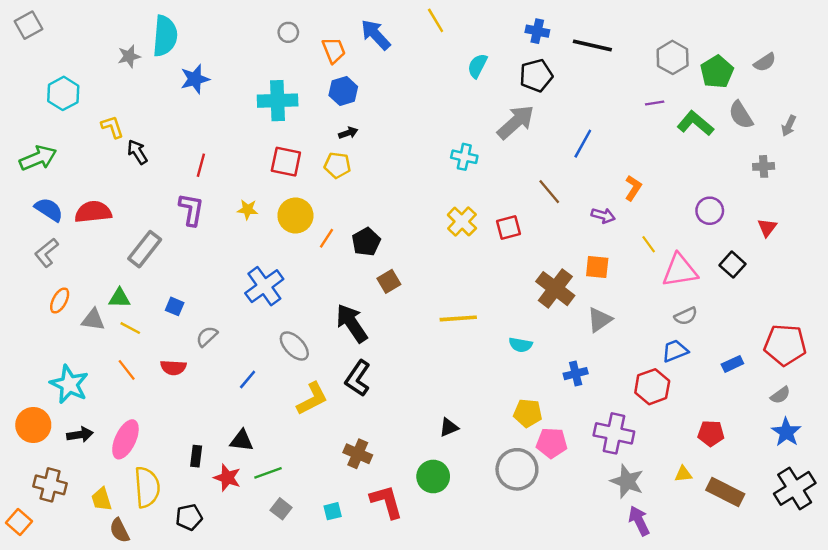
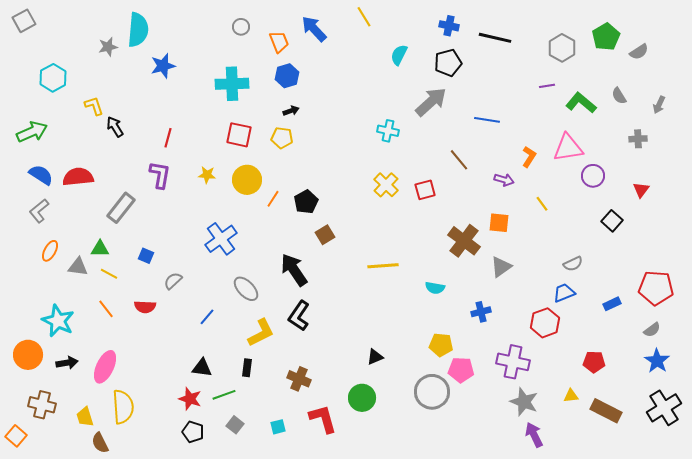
green pentagon: (717, 72) -> (606, 37), moved
gray semicircle: (741, 115) -> (619, 96), size x0.7
blue line: (583, 144) -> (487, 120), turned 70
pink triangle: (680, 271) -> (568, 148), moved
black rectangle: (196, 456) -> (247, 368), moved
black pentagon: (189, 517) -> (193, 432), moved, turned 30

